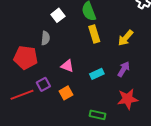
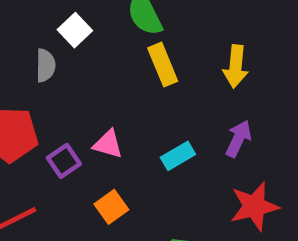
gray semicircle: (45, 38) -> (46, 65), moved
yellow arrow: (126, 38) -> (236, 66), turned -30
purple square: (43, 84) -> (64, 161), moved

